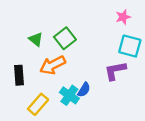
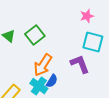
orange arrow: (53, 65) -> (43, 65), moved, turned -30
purple L-shape: (115, 71) -> (80, 64), turned 80

